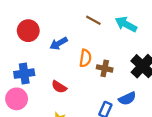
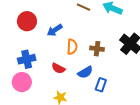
orange semicircle: (85, 58) -> (72, 47), moved
blue semicircle: (127, 99) -> (85, 72), moved

